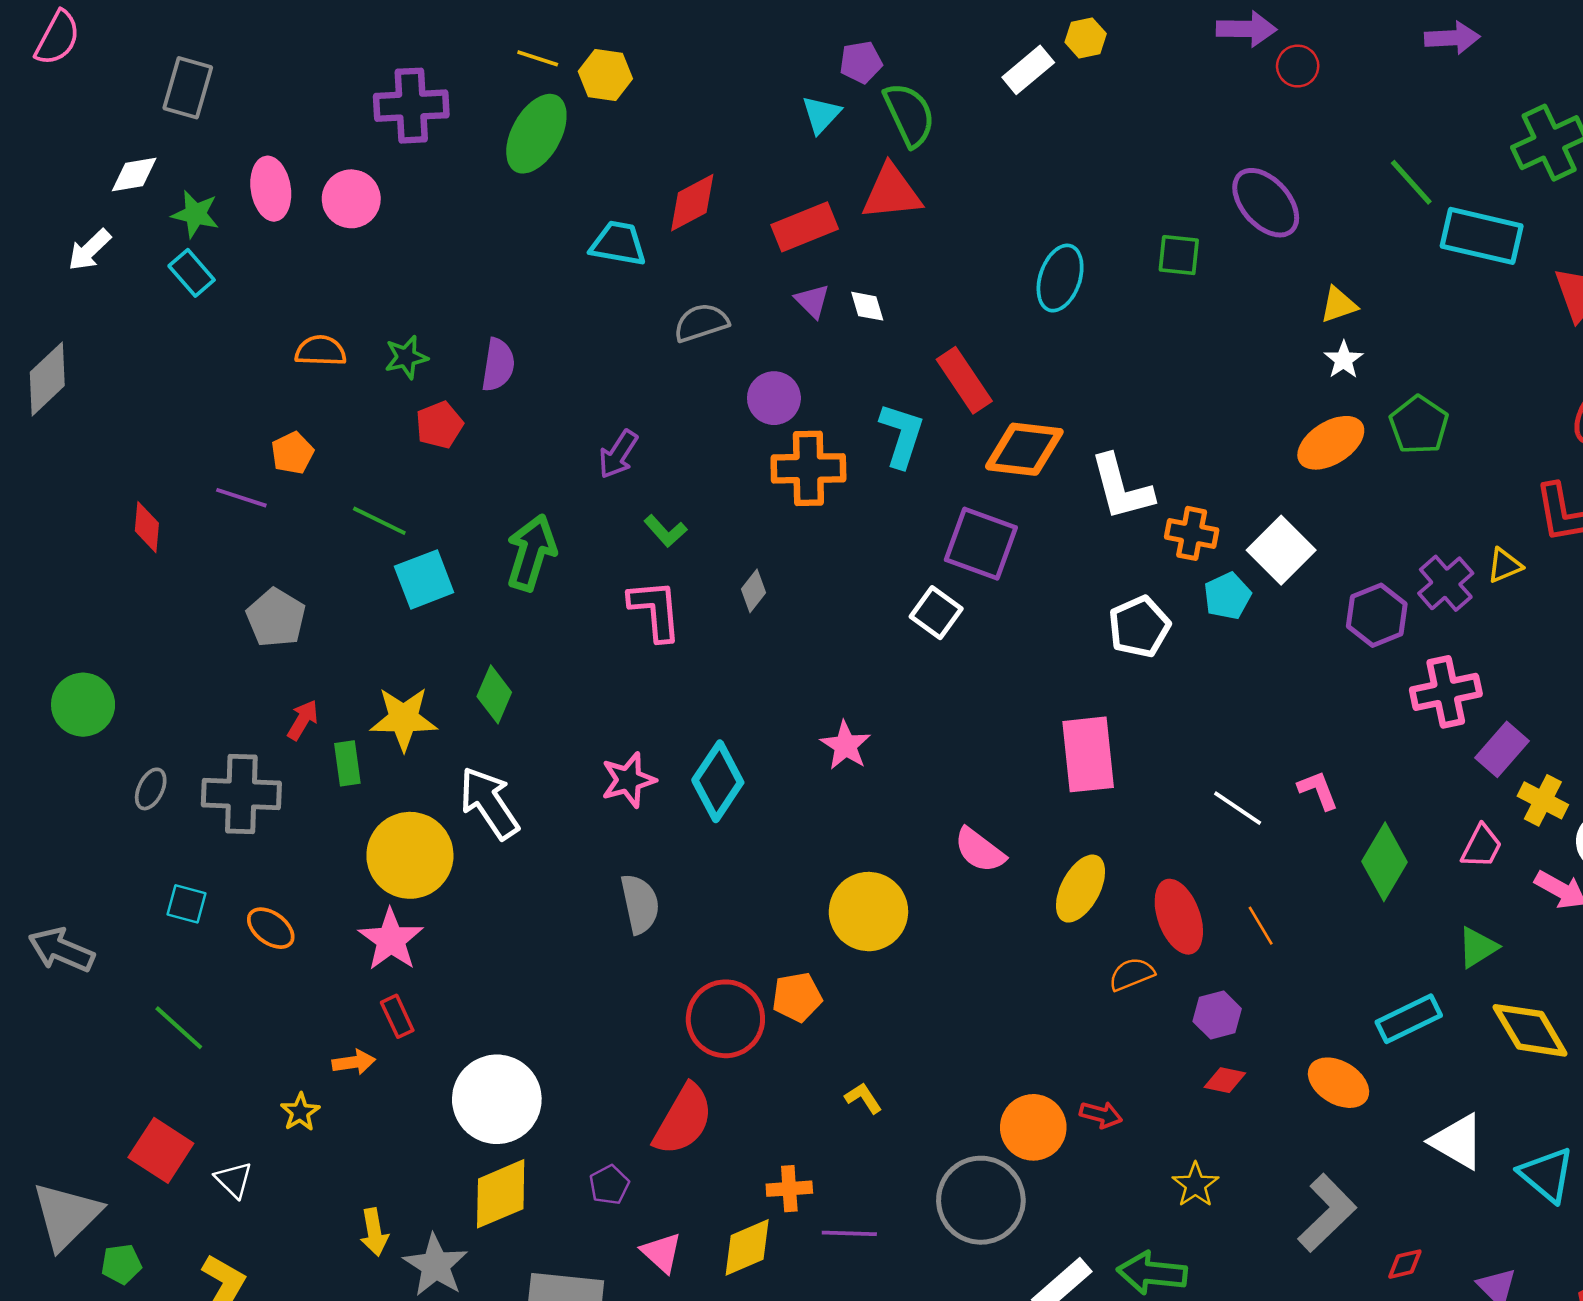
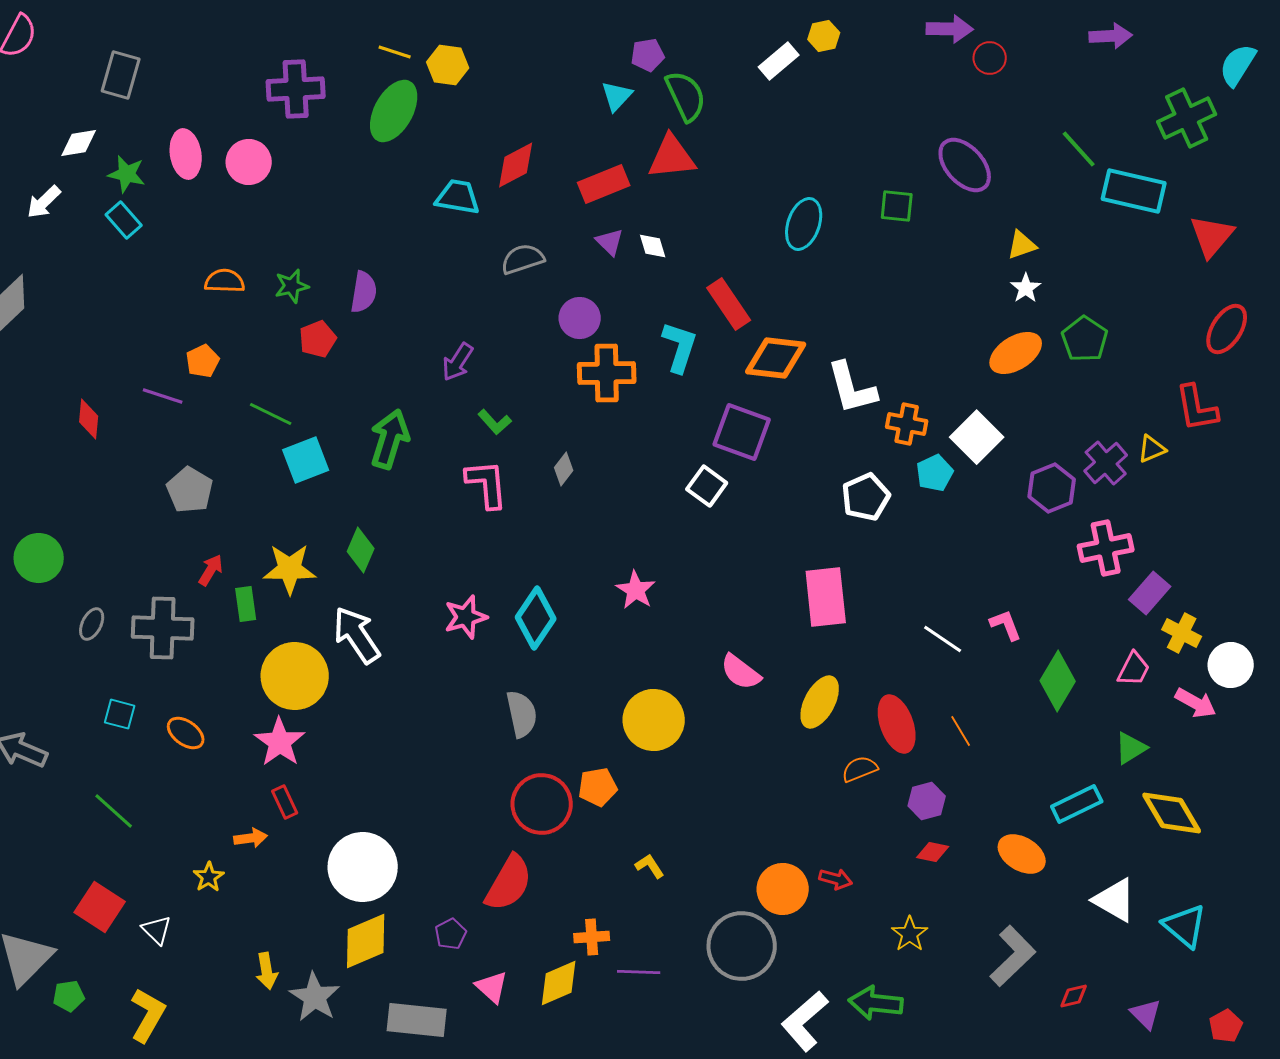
gray semicircle: (640, 904) -> (522, 714), moved

